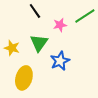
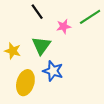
blue star: (60, 61) -> (53, 71), moved, turned -30

